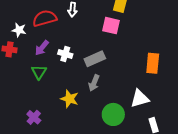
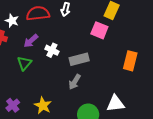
orange rectangle: (153, 63) -> (130, 61), moved
yellow star: (70, 99) -> (43, 106), moved

